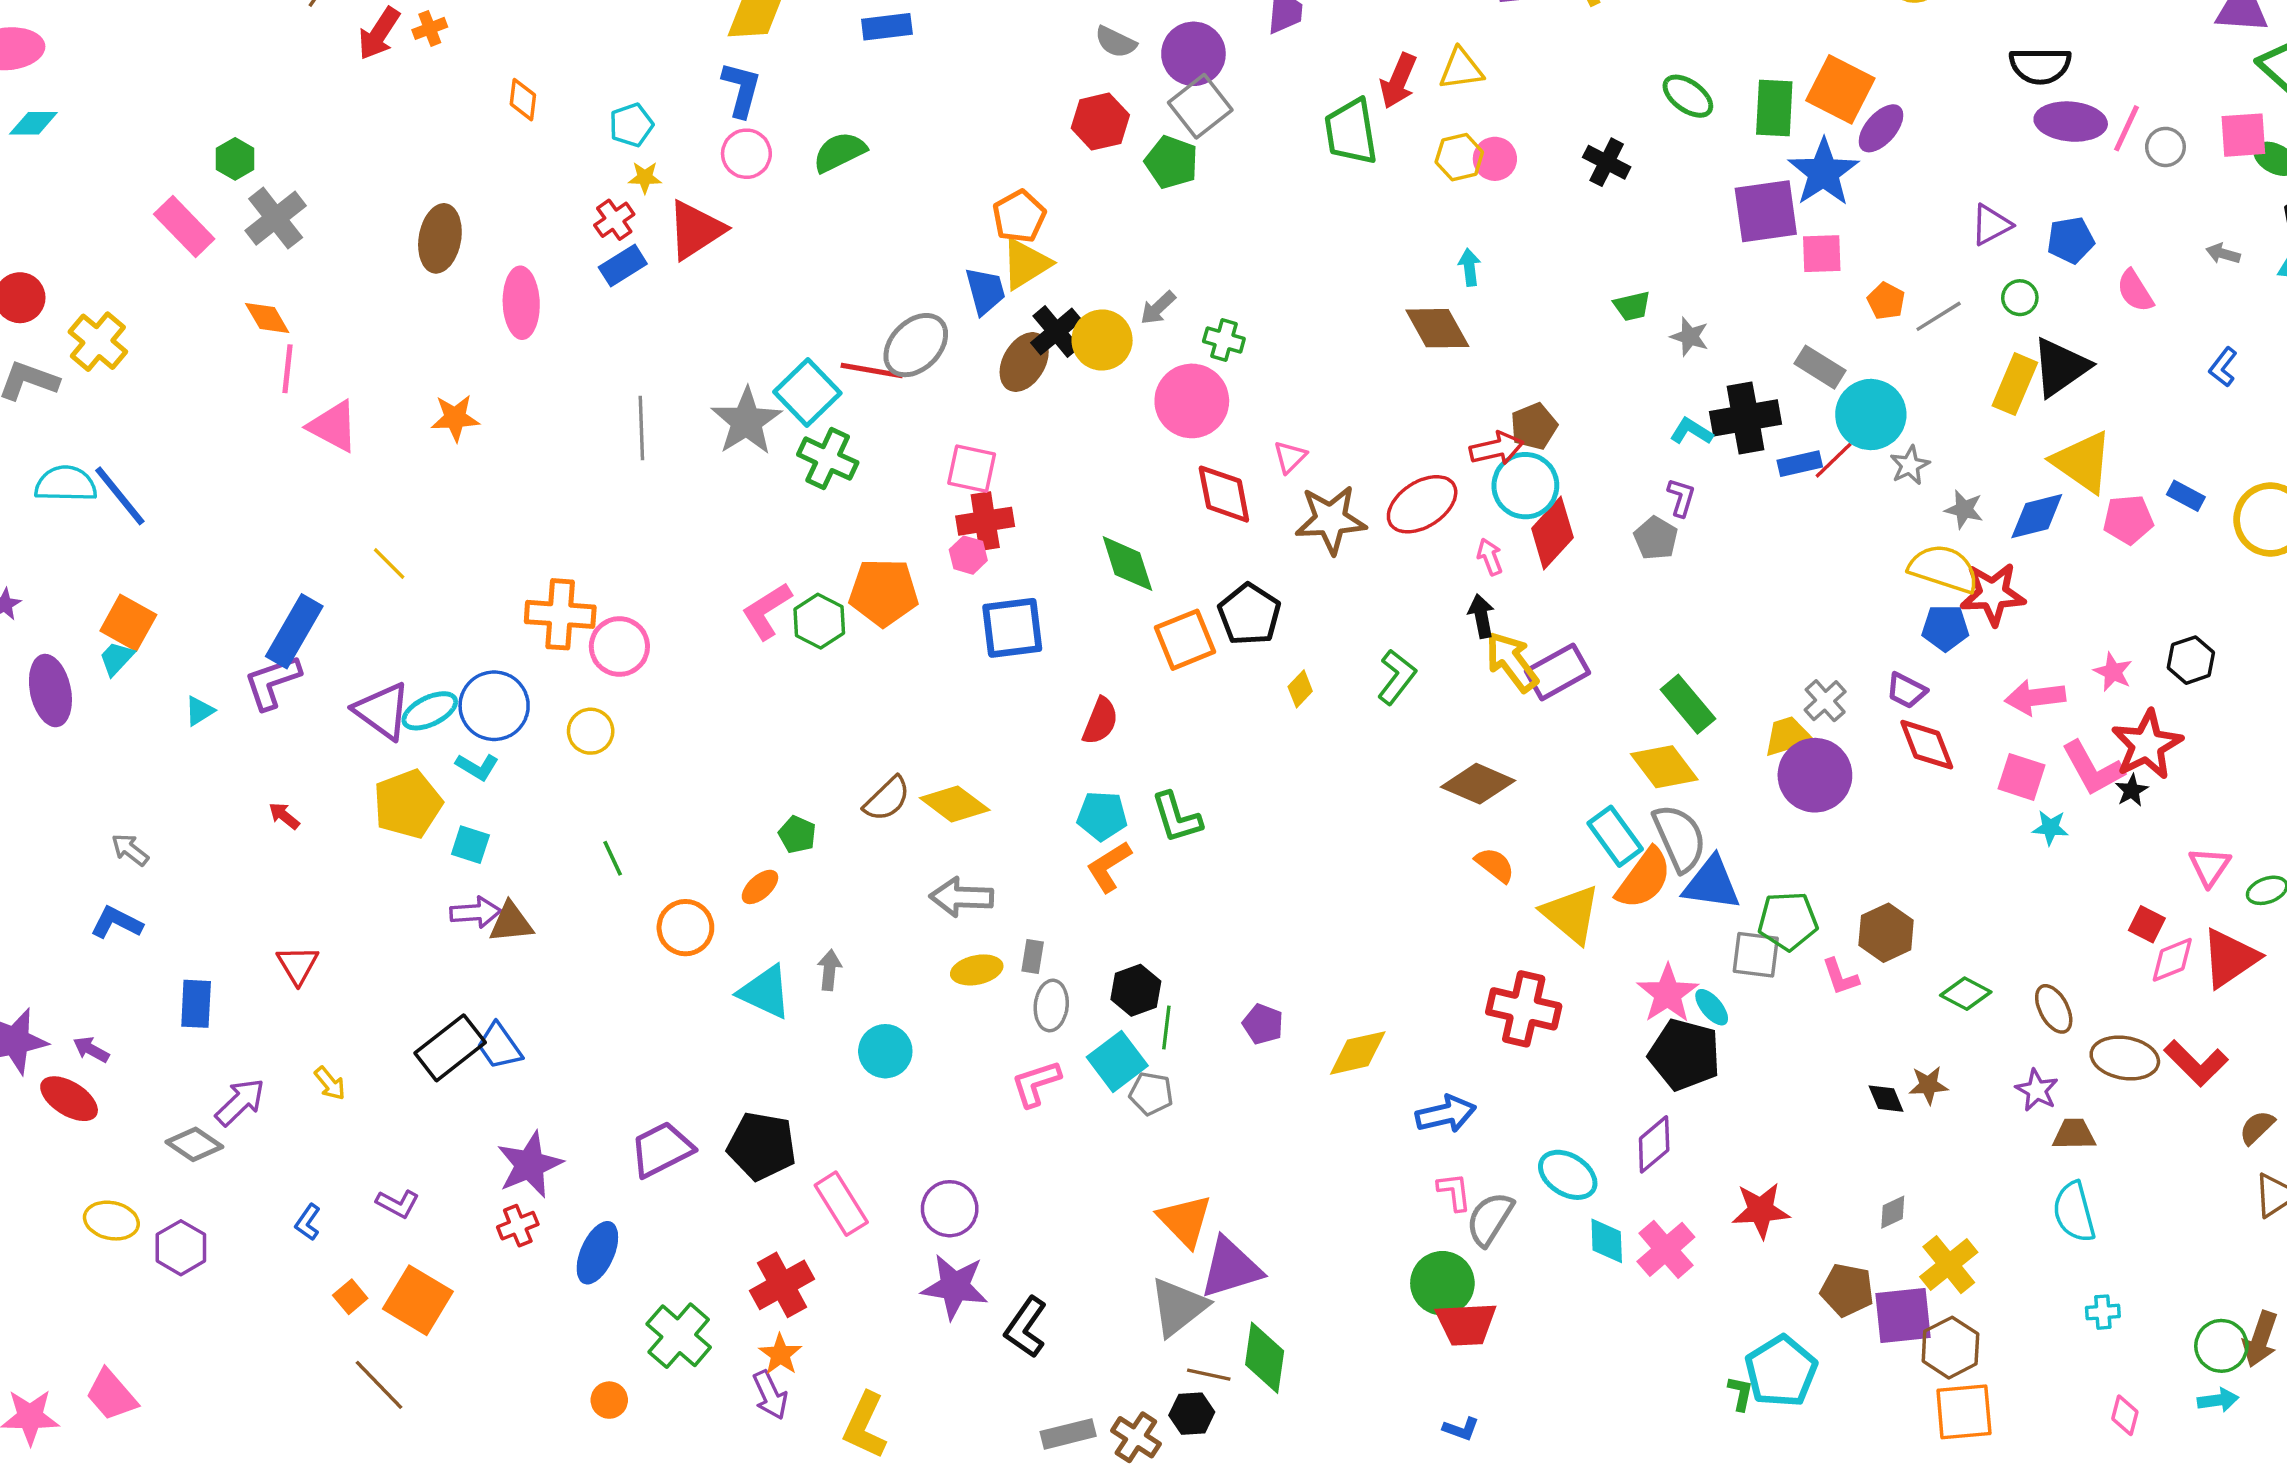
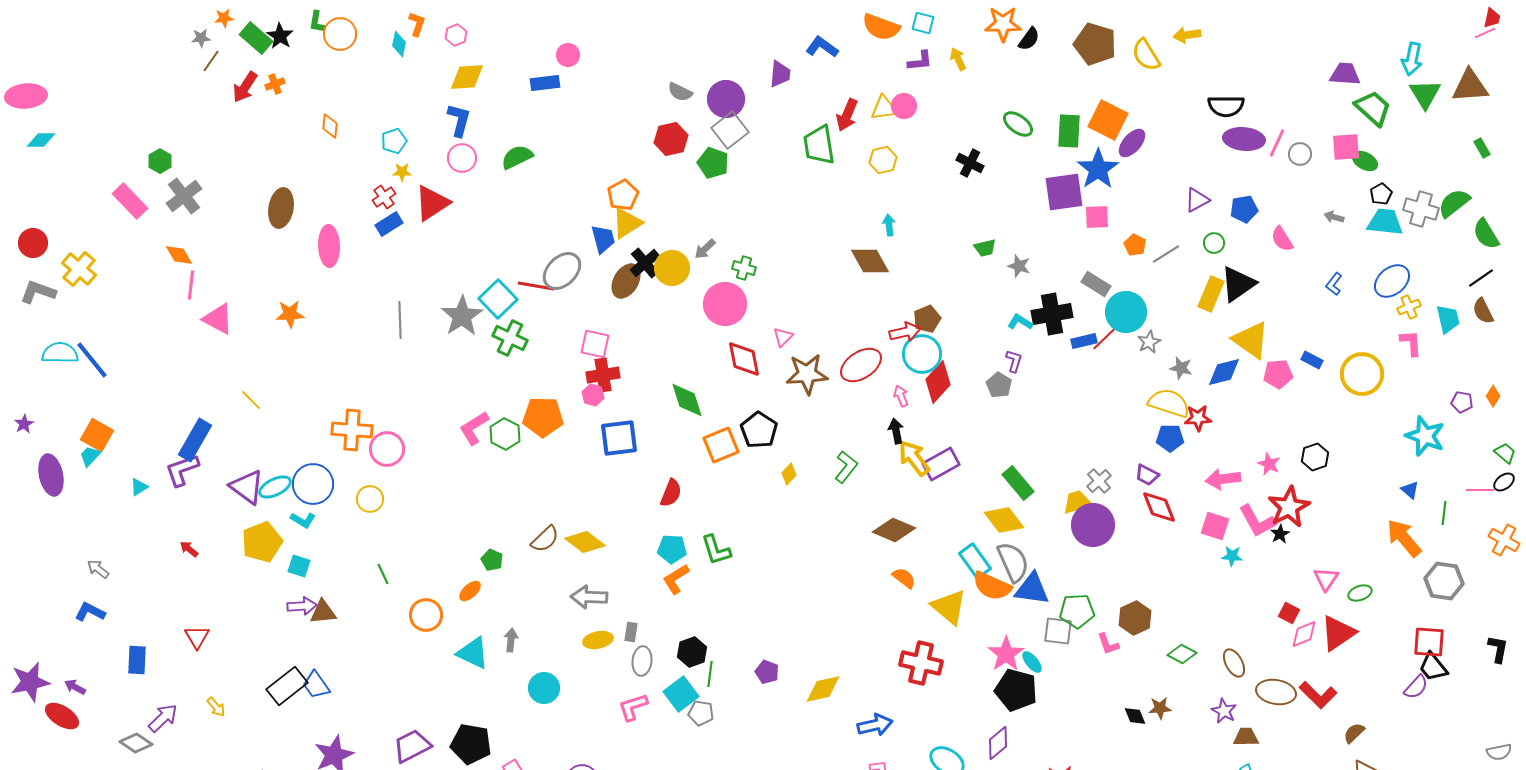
pink circle: (1495, 159) -> (904, 106), moved
red star: (1993, 594) -> (1198, 418), size x0.7
orange semicircle: (1644, 879) -> (992, 586), turned 78

